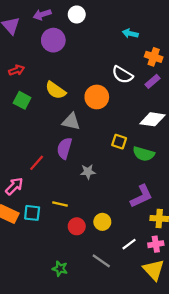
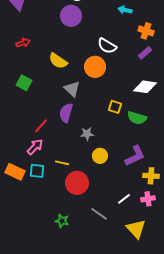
purple circle: (53, 40) -> (71, 16), moved
white semicircle: (122, 75) -> (107, 46), moved
green square: (22, 100) -> (24, 83), moved
gray triangle: (71, 122) -> (72, 89), turned 30
pink arrow: (14, 186) -> (35, 147), moved
yellow circle: (102, 222) -> (100, 156), moved
red circle: (77, 226) -> (77, 183), size x1.5
yellow triangle: (154, 270) -> (136, 229), moved

